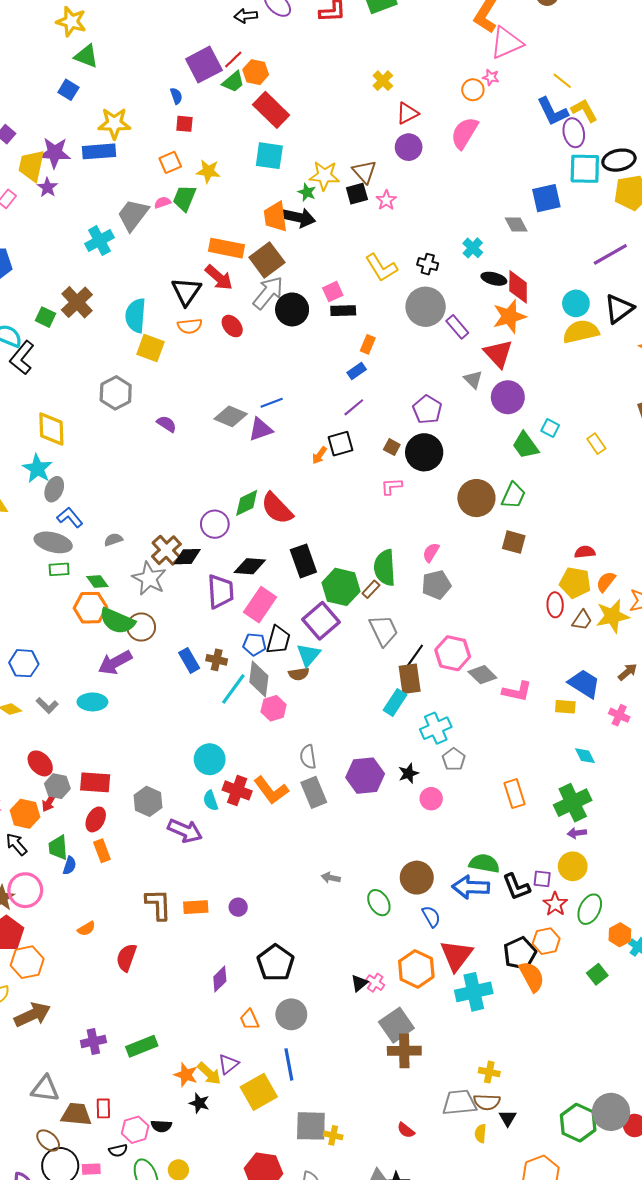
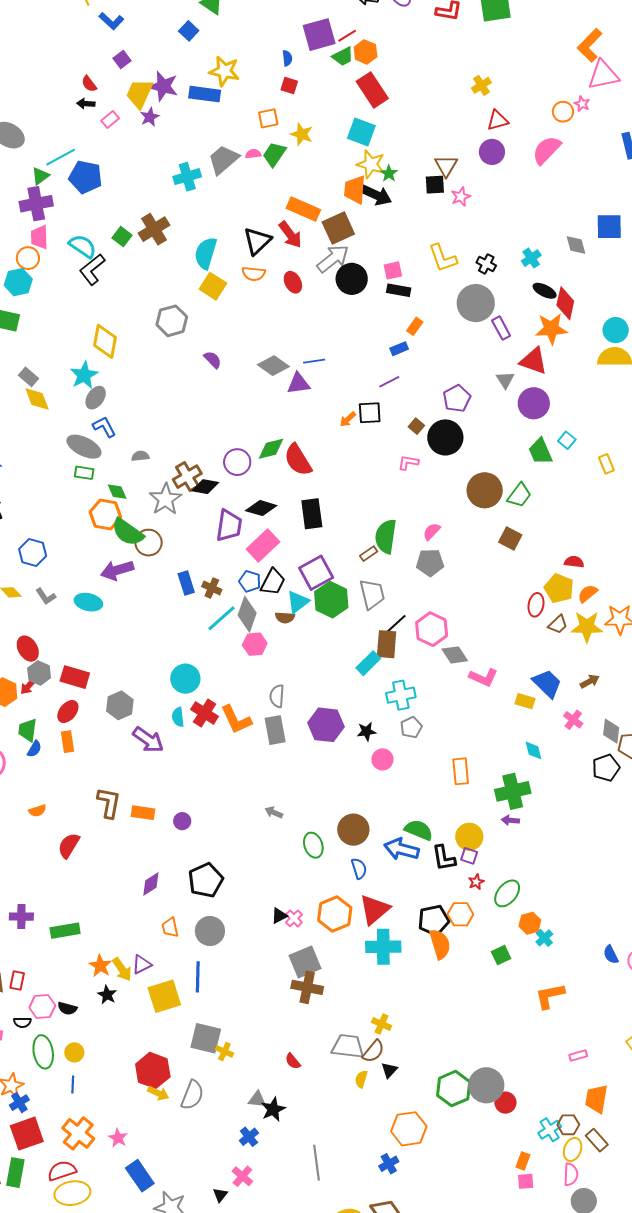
yellow star: (324, 176) -> (371, 164), moved
red triangle: (498, 354) -> (534, 361), turned -40
green hexagon: (341, 587) -> (331, 600), moved
yellow circle: (573, 866) -> (469, 837), moved
red star: (555, 904) -> (476, 882), size x0.7
brown semicircle: (487, 1102) -> (373, 1051), turned -65

